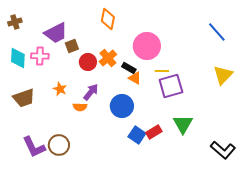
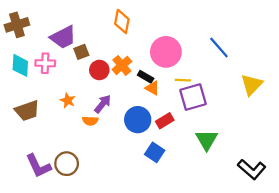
brown cross: (15, 22) -> (17, 25), size x1.5
blue line: (217, 32) -> (219, 47), moved
red rectangle: (154, 132) -> (165, 121), moved

